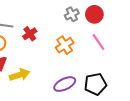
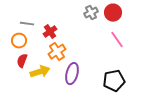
orange cross: (65, 45) -> (57, 52), moved
purple ellipse: (65, 84) -> (72, 74), moved, turned -50

